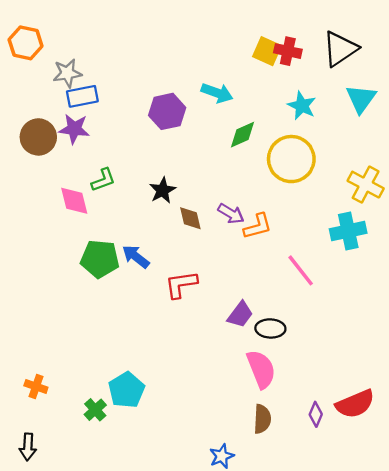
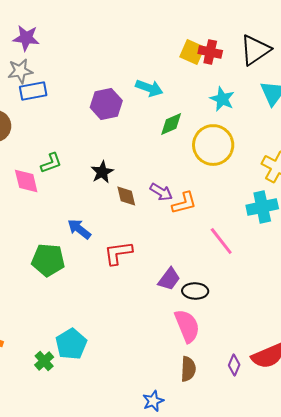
purple star: (74, 129) -> (26, 38), moved
green pentagon: (100, 259) -> (48, 260), moved

